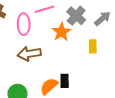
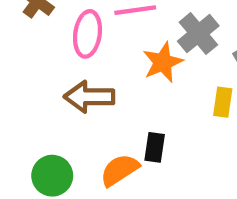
black rectangle: (65, 81) -> (155, 147), moved

